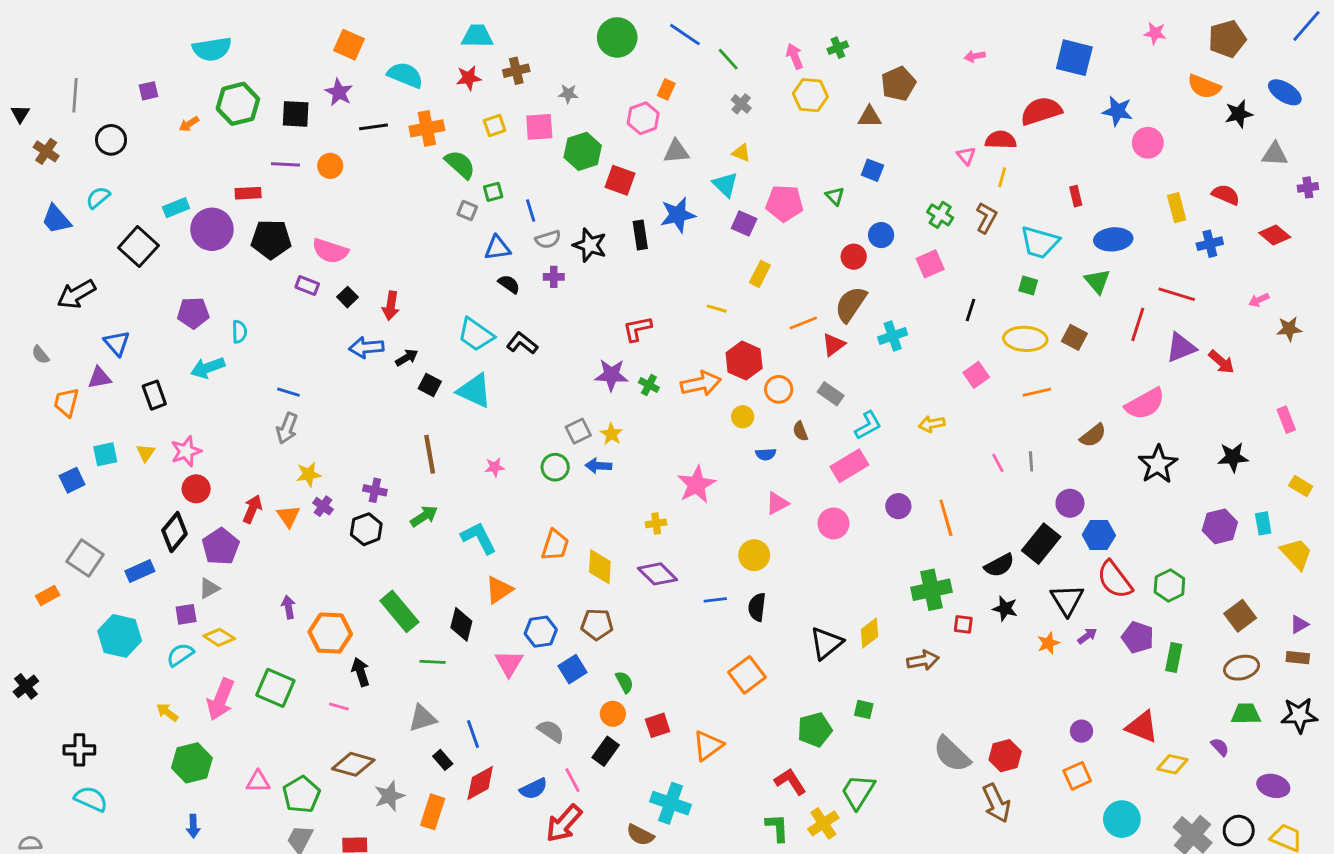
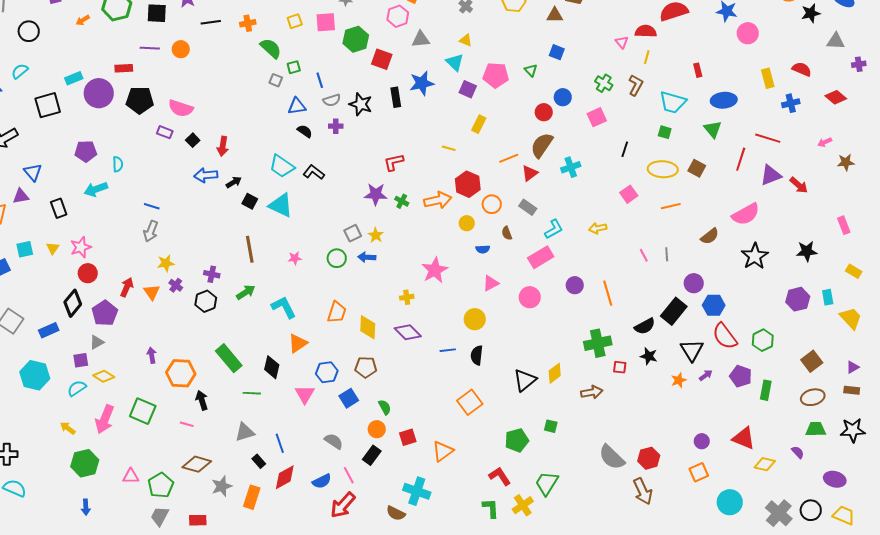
orange cross: (427, 128) -> (248, 23), size x0.7
black square: (138, 247) -> (48, 105), turned 32

